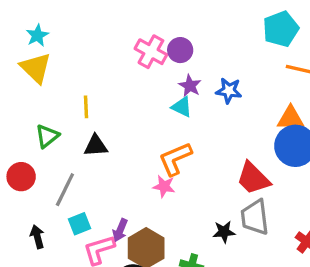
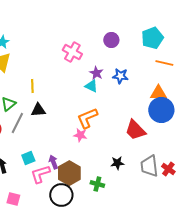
purple circle: (180, 50) -> (111, 40), moved
gray line: (65, 190) -> (17, 123), moved
gray trapezoid: (255, 217) -> (149, 166), moved
purple arrow: (120, 230) -> (53, 162), turned 136

